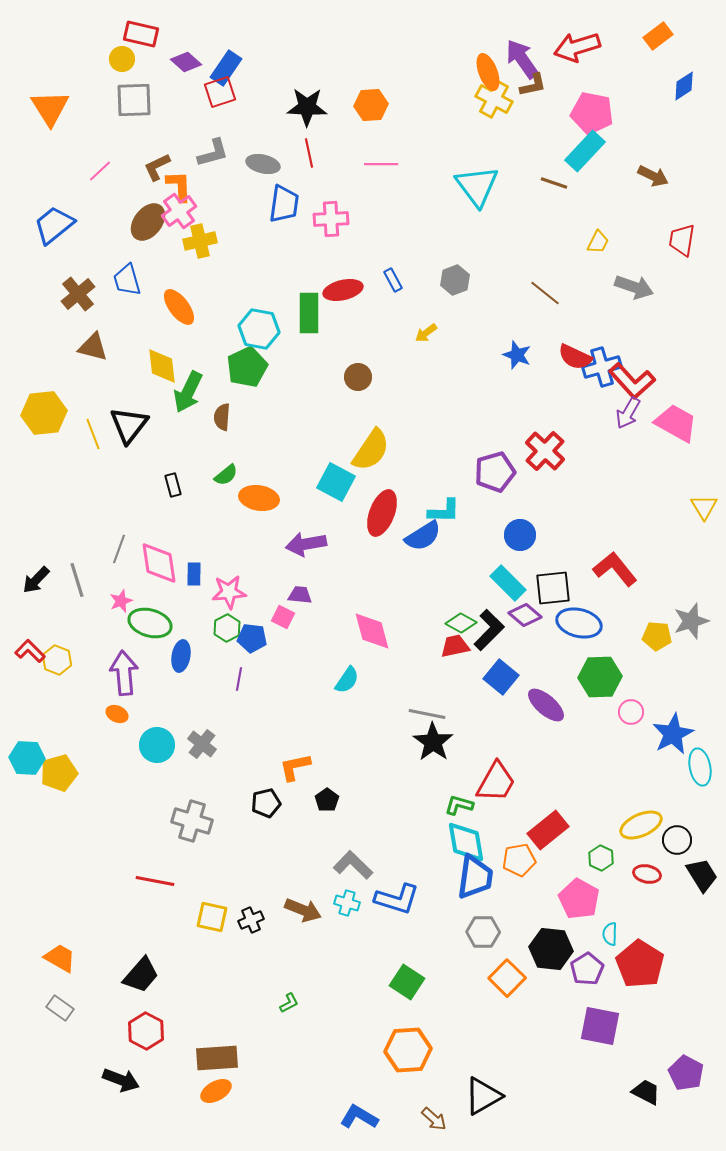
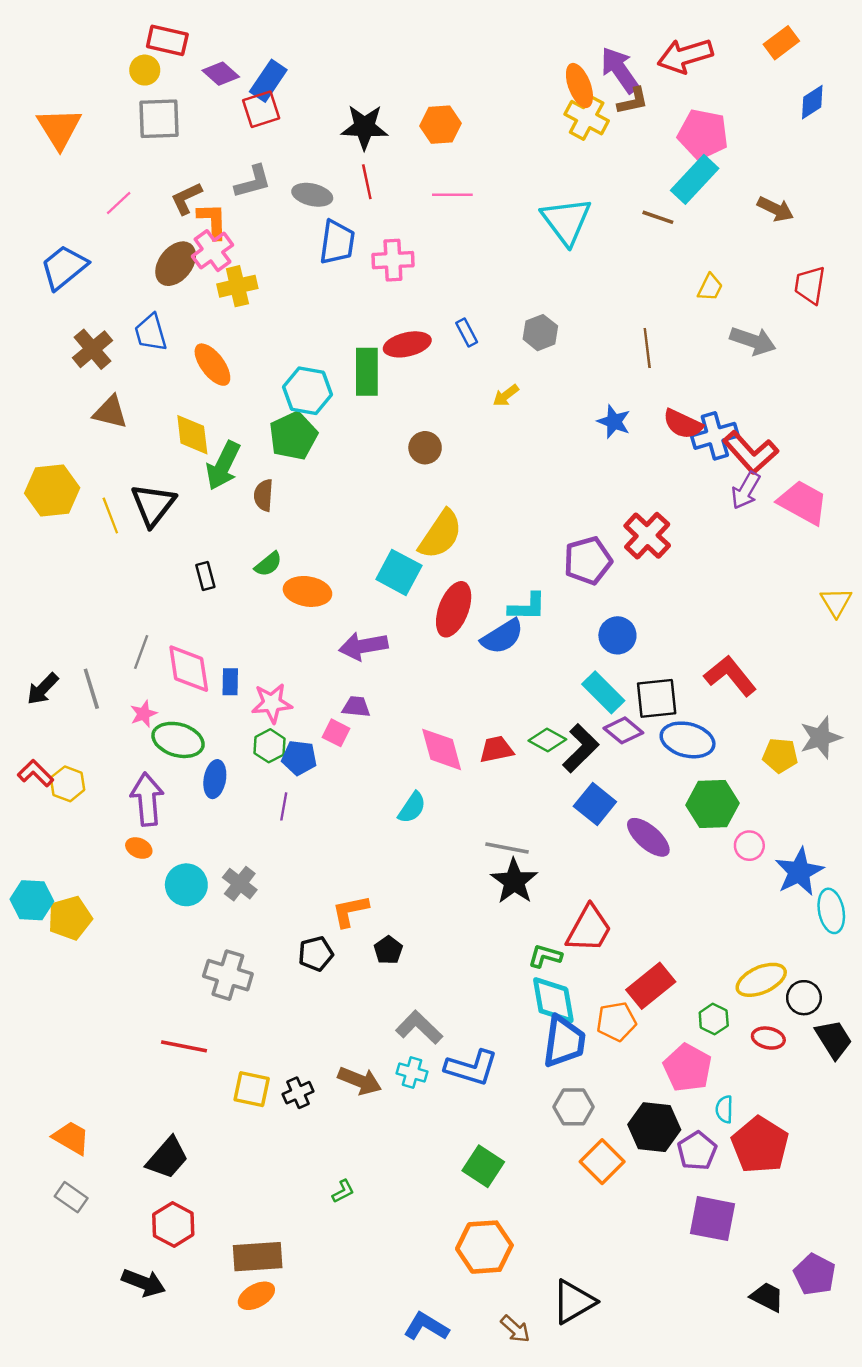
brown line: (545, 293) -> (647, 348), turned 44
red trapezoid: (455, 646) -> (496, 749), moved

